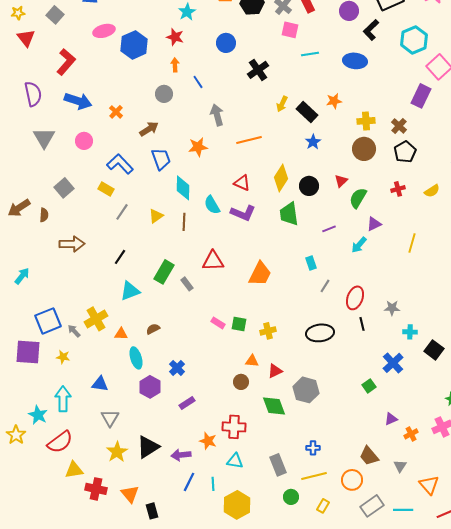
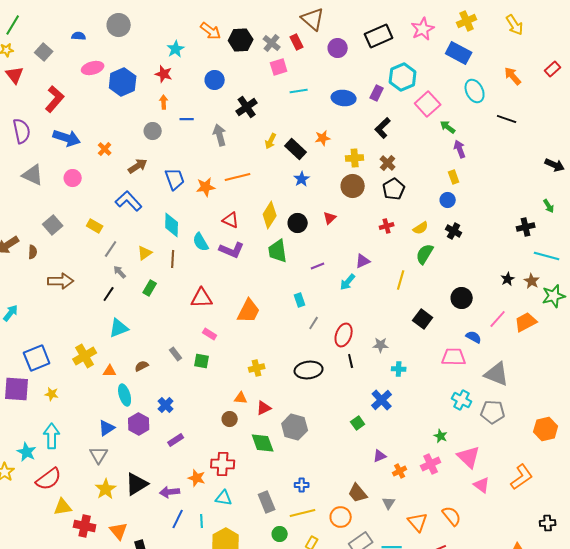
pink square: (290, 30) -> (279, 67), turned -30
black L-shape: (371, 30) -> (383, 128), moved
blue line: (198, 82) -> (187, 119), turned -56
purple rectangle: (421, 96) -> (377, 93), moved, size x0.7
gray arrow: (217, 115) -> (220, 135), moved
gray triangle: (44, 138) -> (33, 175), turned -35
orange star: (198, 147) -> (206, 187), moved
blue trapezoid: (161, 159) -> (175, 179), moved
blue L-shape: (120, 164) -> (129, 201), moved
green semicircle: (358, 198) -> (425, 254), moved
green rectangle: (164, 272) -> (150, 288), moved, size x0.7
gray rectangle: (187, 284) -> (176, 354), moved
pink rectangle: (218, 323) -> (210, 334), moved
green square: (239, 324) -> (202, 361), moved
gray arrow: (74, 331) -> (120, 272), moved
black square: (434, 350) -> (423, 319), moved
blue triangle: (100, 384) -> (107, 428), moved, turned -42

